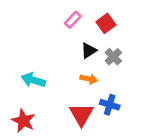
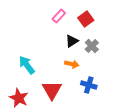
cyan arrow: (33, 80) -> (27, 65), turned 36
red triangle: (81, 115) -> (52, 90), moved

